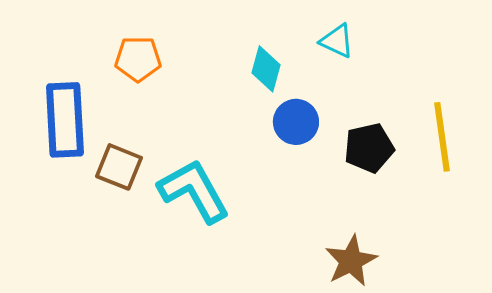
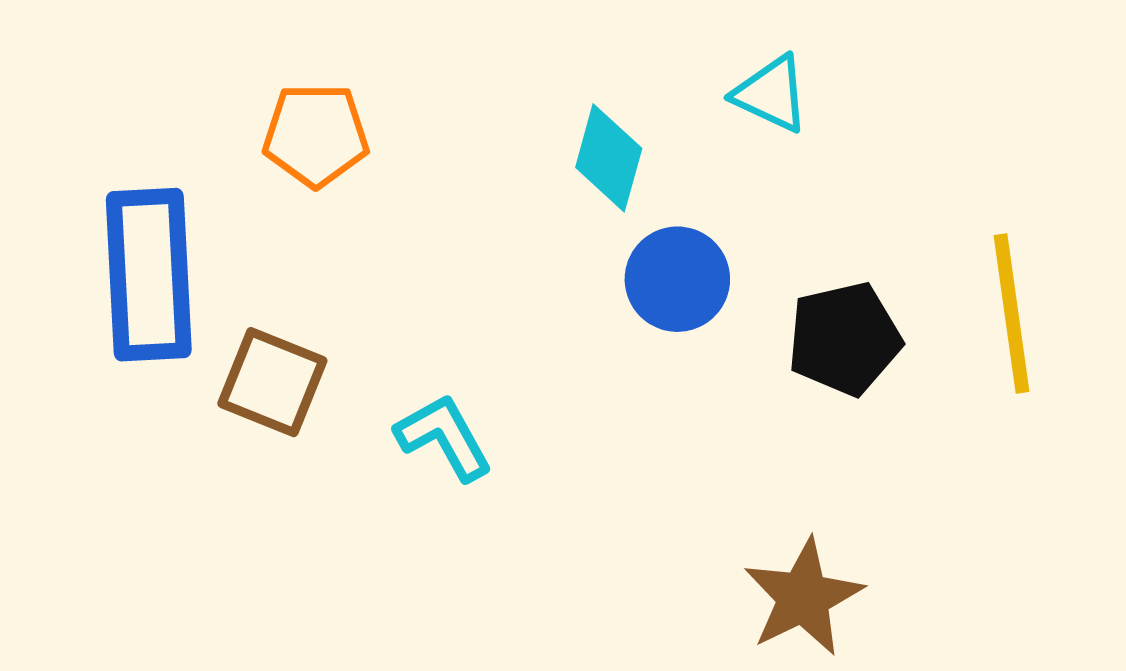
cyan L-shape: (194, 191) -> (444, 437), size x0.6

